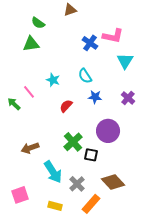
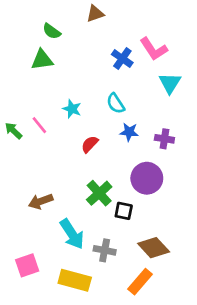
pink L-shape: (113, 36) -> (154, 49), turned 45
purple cross: (128, 98) -> (164, 139), moved, turned -32
green arrow: (14, 104) -> (13, 131), moved
gray cross: (77, 184) -> (105, 250), turned -35
orange rectangle: (91, 204) -> (140, 282), moved
yellow rectangle: (55, 206) -> (75, 280), size x1.6

